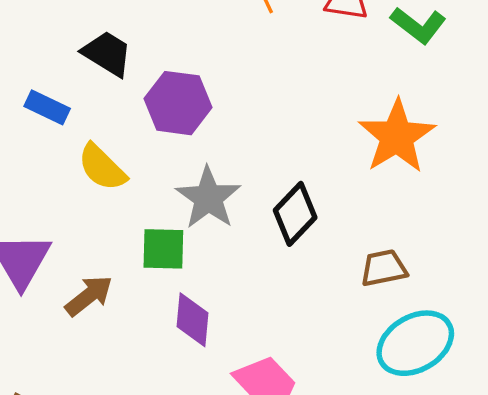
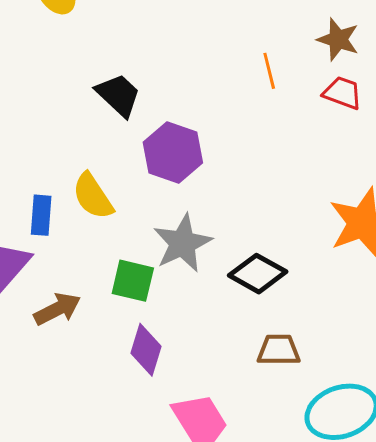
blue rectangle: (47, 107) -> (41, 215), moved, turned 57
black diamond: (295, 214) -> (258, 274), turned 64
brown trapezoid: (384, 268) -> (279, 350), moved

